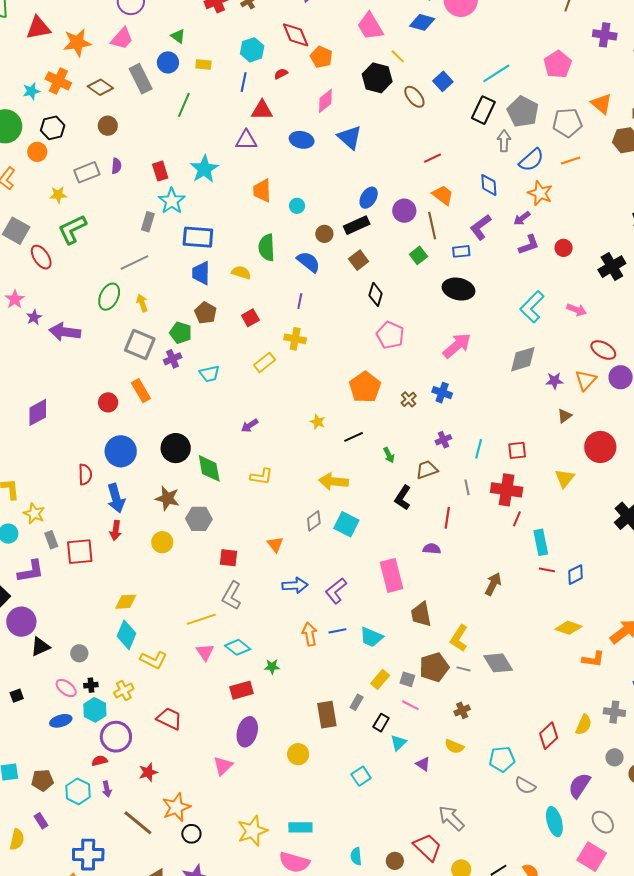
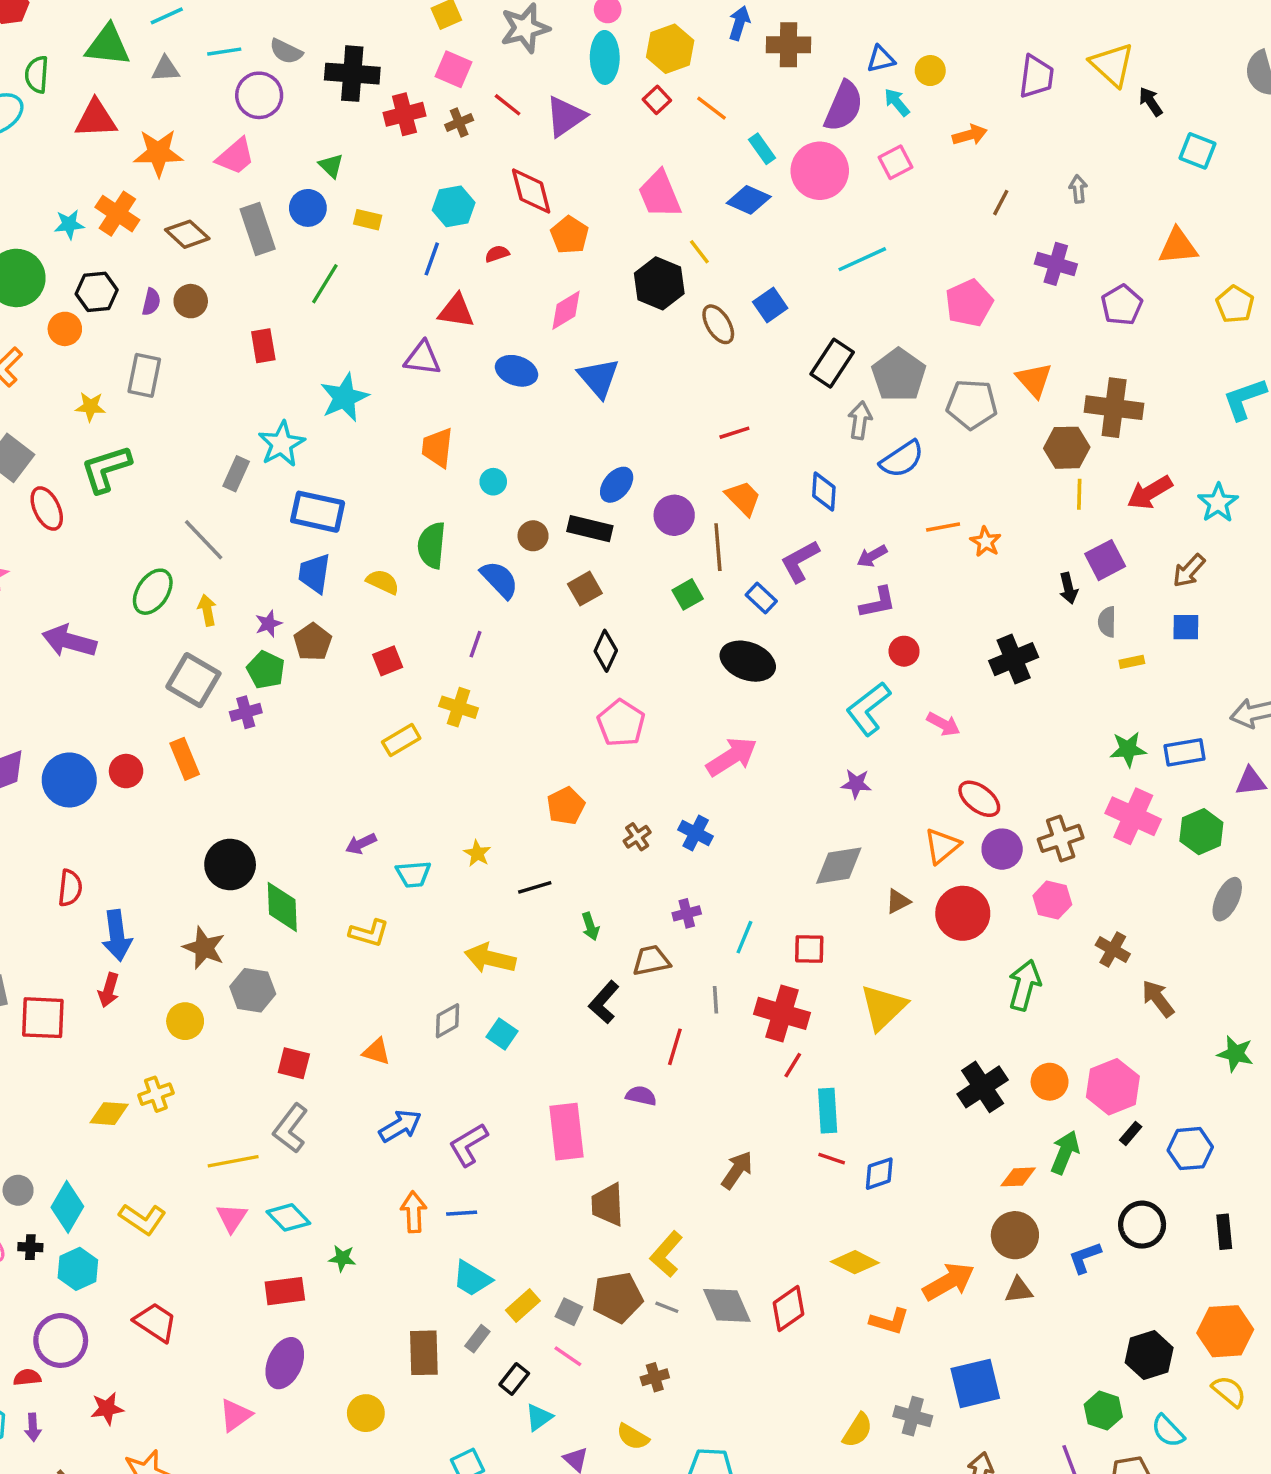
cyan line: (496, 73) -> (862, 259), moved
orange line: (571, 161) -> (943, 527), moved
purple semicircle: (116, 166) -> (151, 302), moved
red rectangle: (160, 171) -> (263, 346), moved
gray rectangle: (87, 172) -> (144, 375), turned -65
orange star: (540, 193) -> (986, 542), moved, size x0.7
black rectangle: (357, 225) -> (590, 529), turned 30
red circle: (564, 248) -> (904, 651), moved
blue rectangle: (461, 251) -> (761, 598), turned 42
gray line: (134, 263) -> (204, 540), turned 64
purple star: (34, 317) -> (269, 624), moved
gray diamond: (523, 359) -> (839, 866), moved
cyan trapezoid: (209, 374) -> (413, 874), moved
purple star: (554, 381) -> (856, 784), moved
orange pentagon: (365, 387) -> (566, 806), size x0.7
red circle: (600, 447) -> (963, 913), moved
blue circle: (121, 451) -> (69, 780), moved
yellow triangle: (565, 478) -> (883, 1007), size x1.4
cyan square: (346, 524) -> (502, 1034), size x0.7
orange triangle: (275, 544) -> (376, 1052), turned -42
blue arrow: (295, 585) -> (400, 1126), turned -35
cyan diamond: (127, 635) -> (67, 1207), moved
cyan trapezoid: (371, 637) -> (472, 1279), moved
yellow cross: (124, 690) -> (156, 1094), moved
cyan hexagon: (95, 710) -> (78, 1269), moved
red diamond: (549, 736) -> (789, 1309), moved

